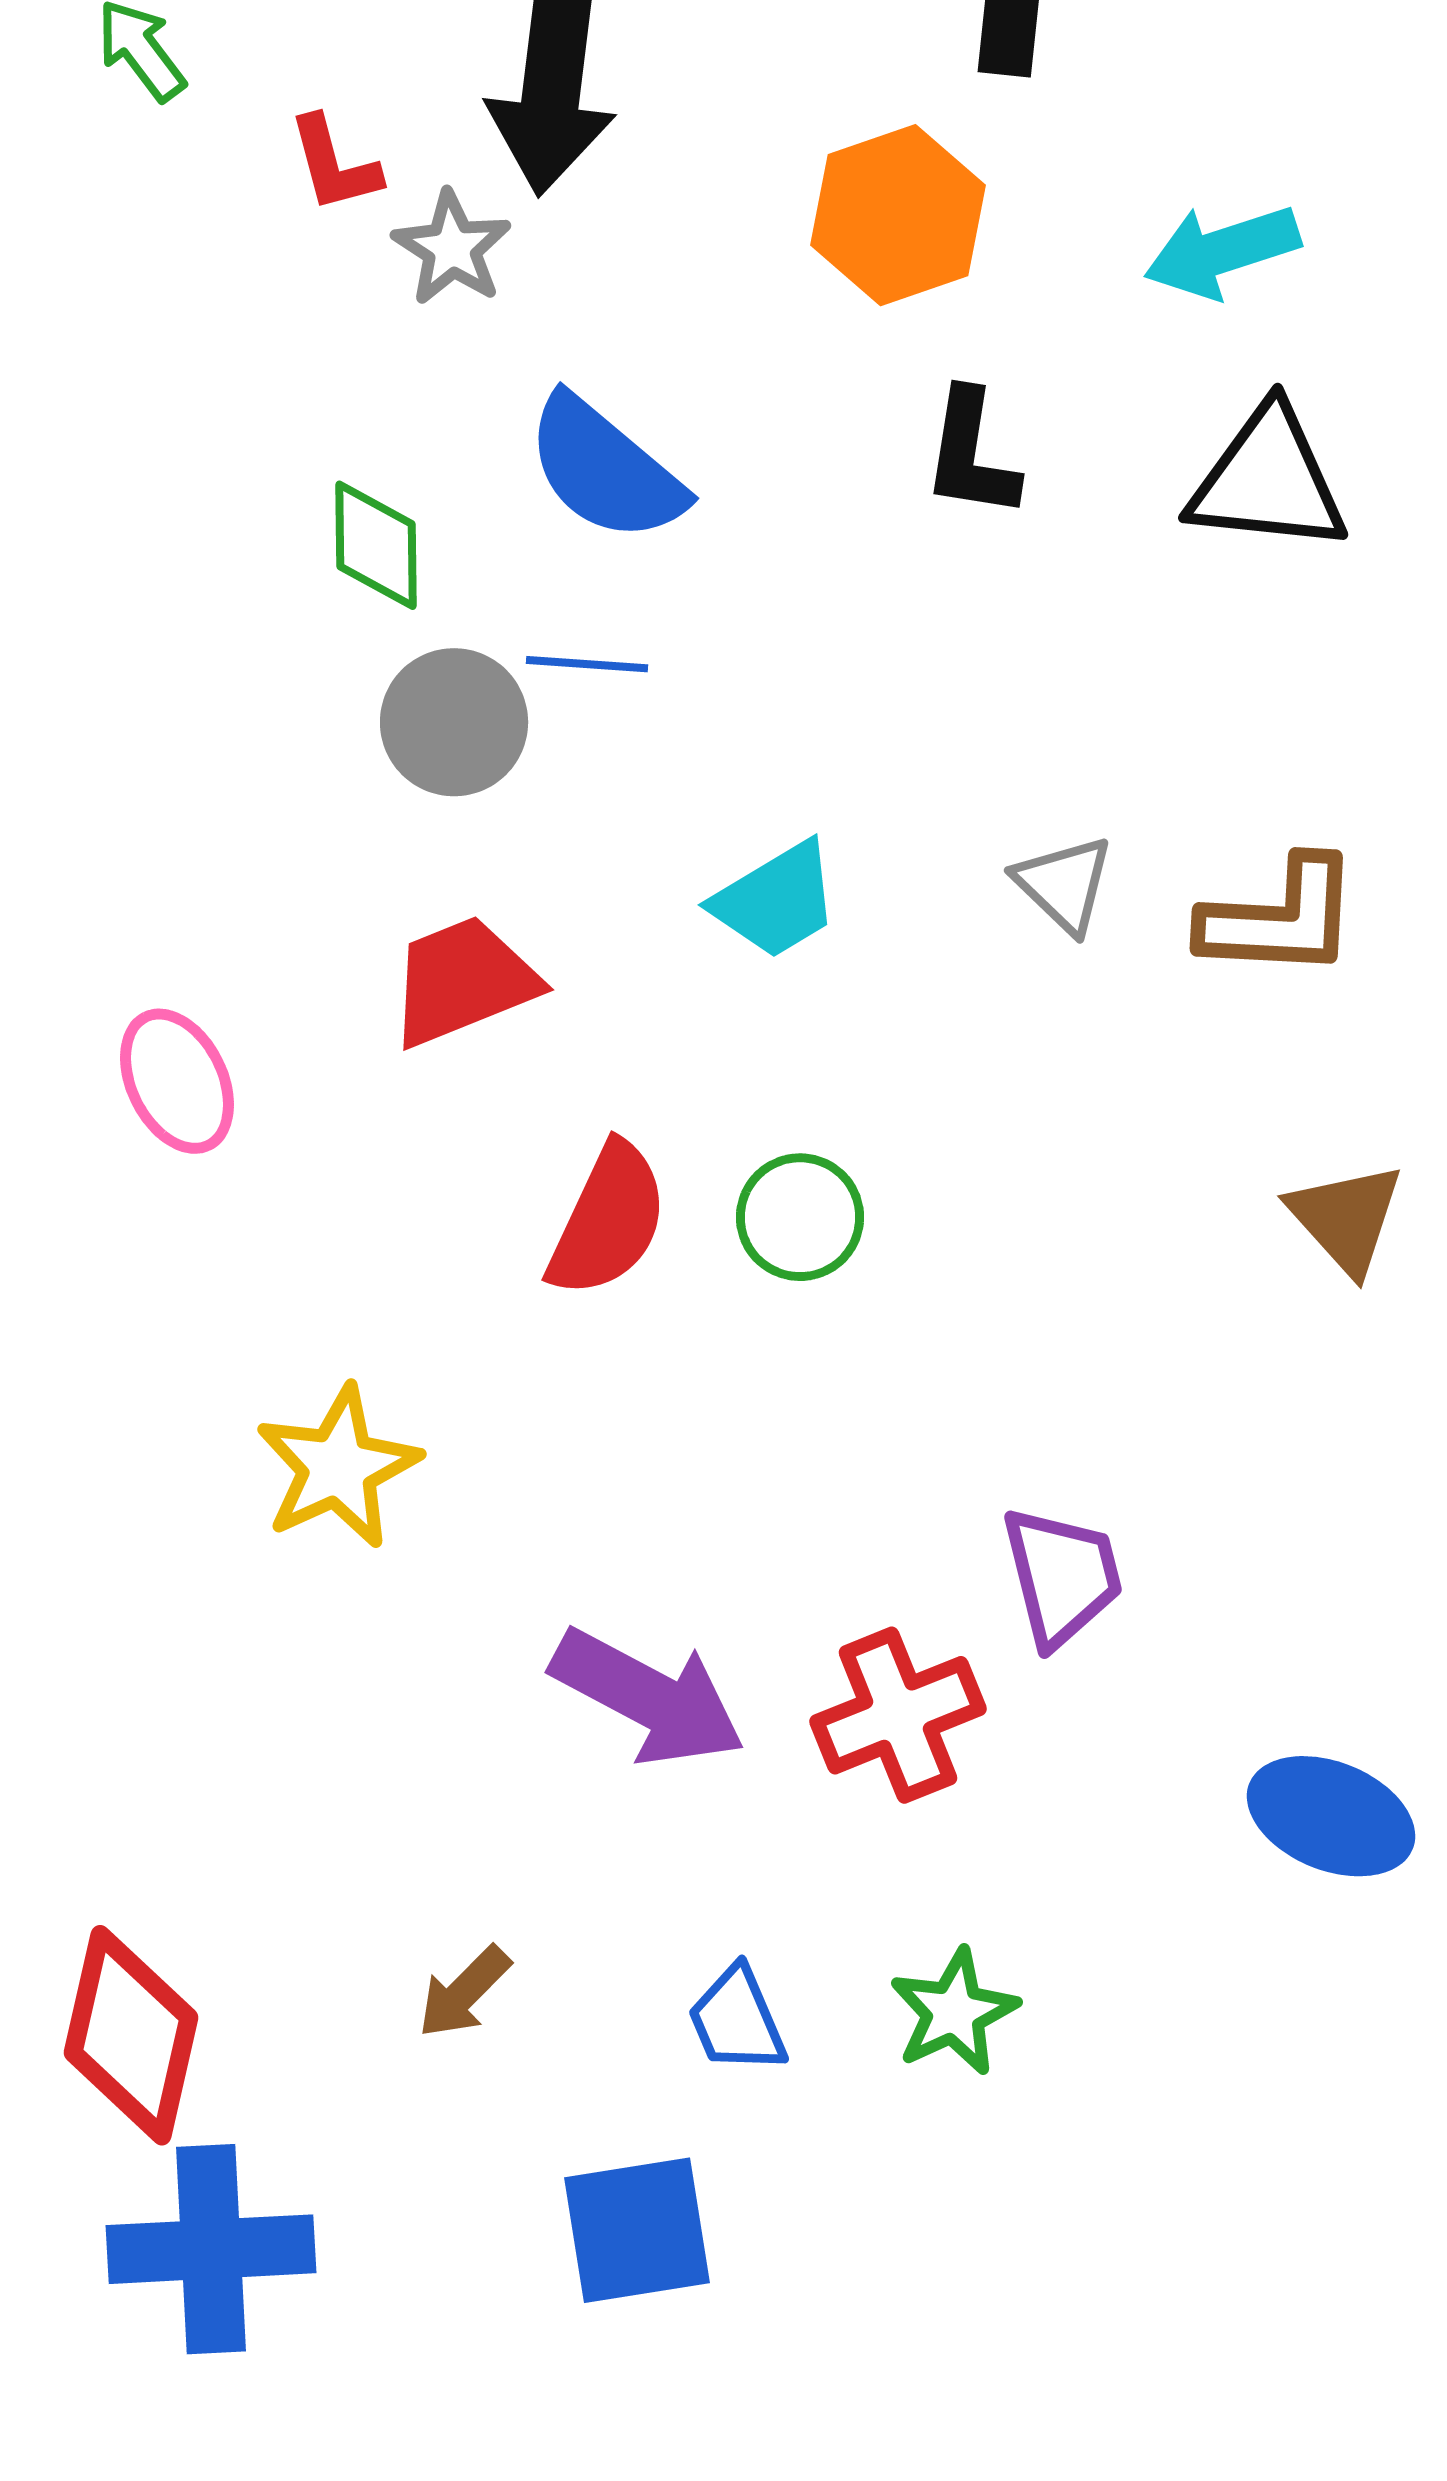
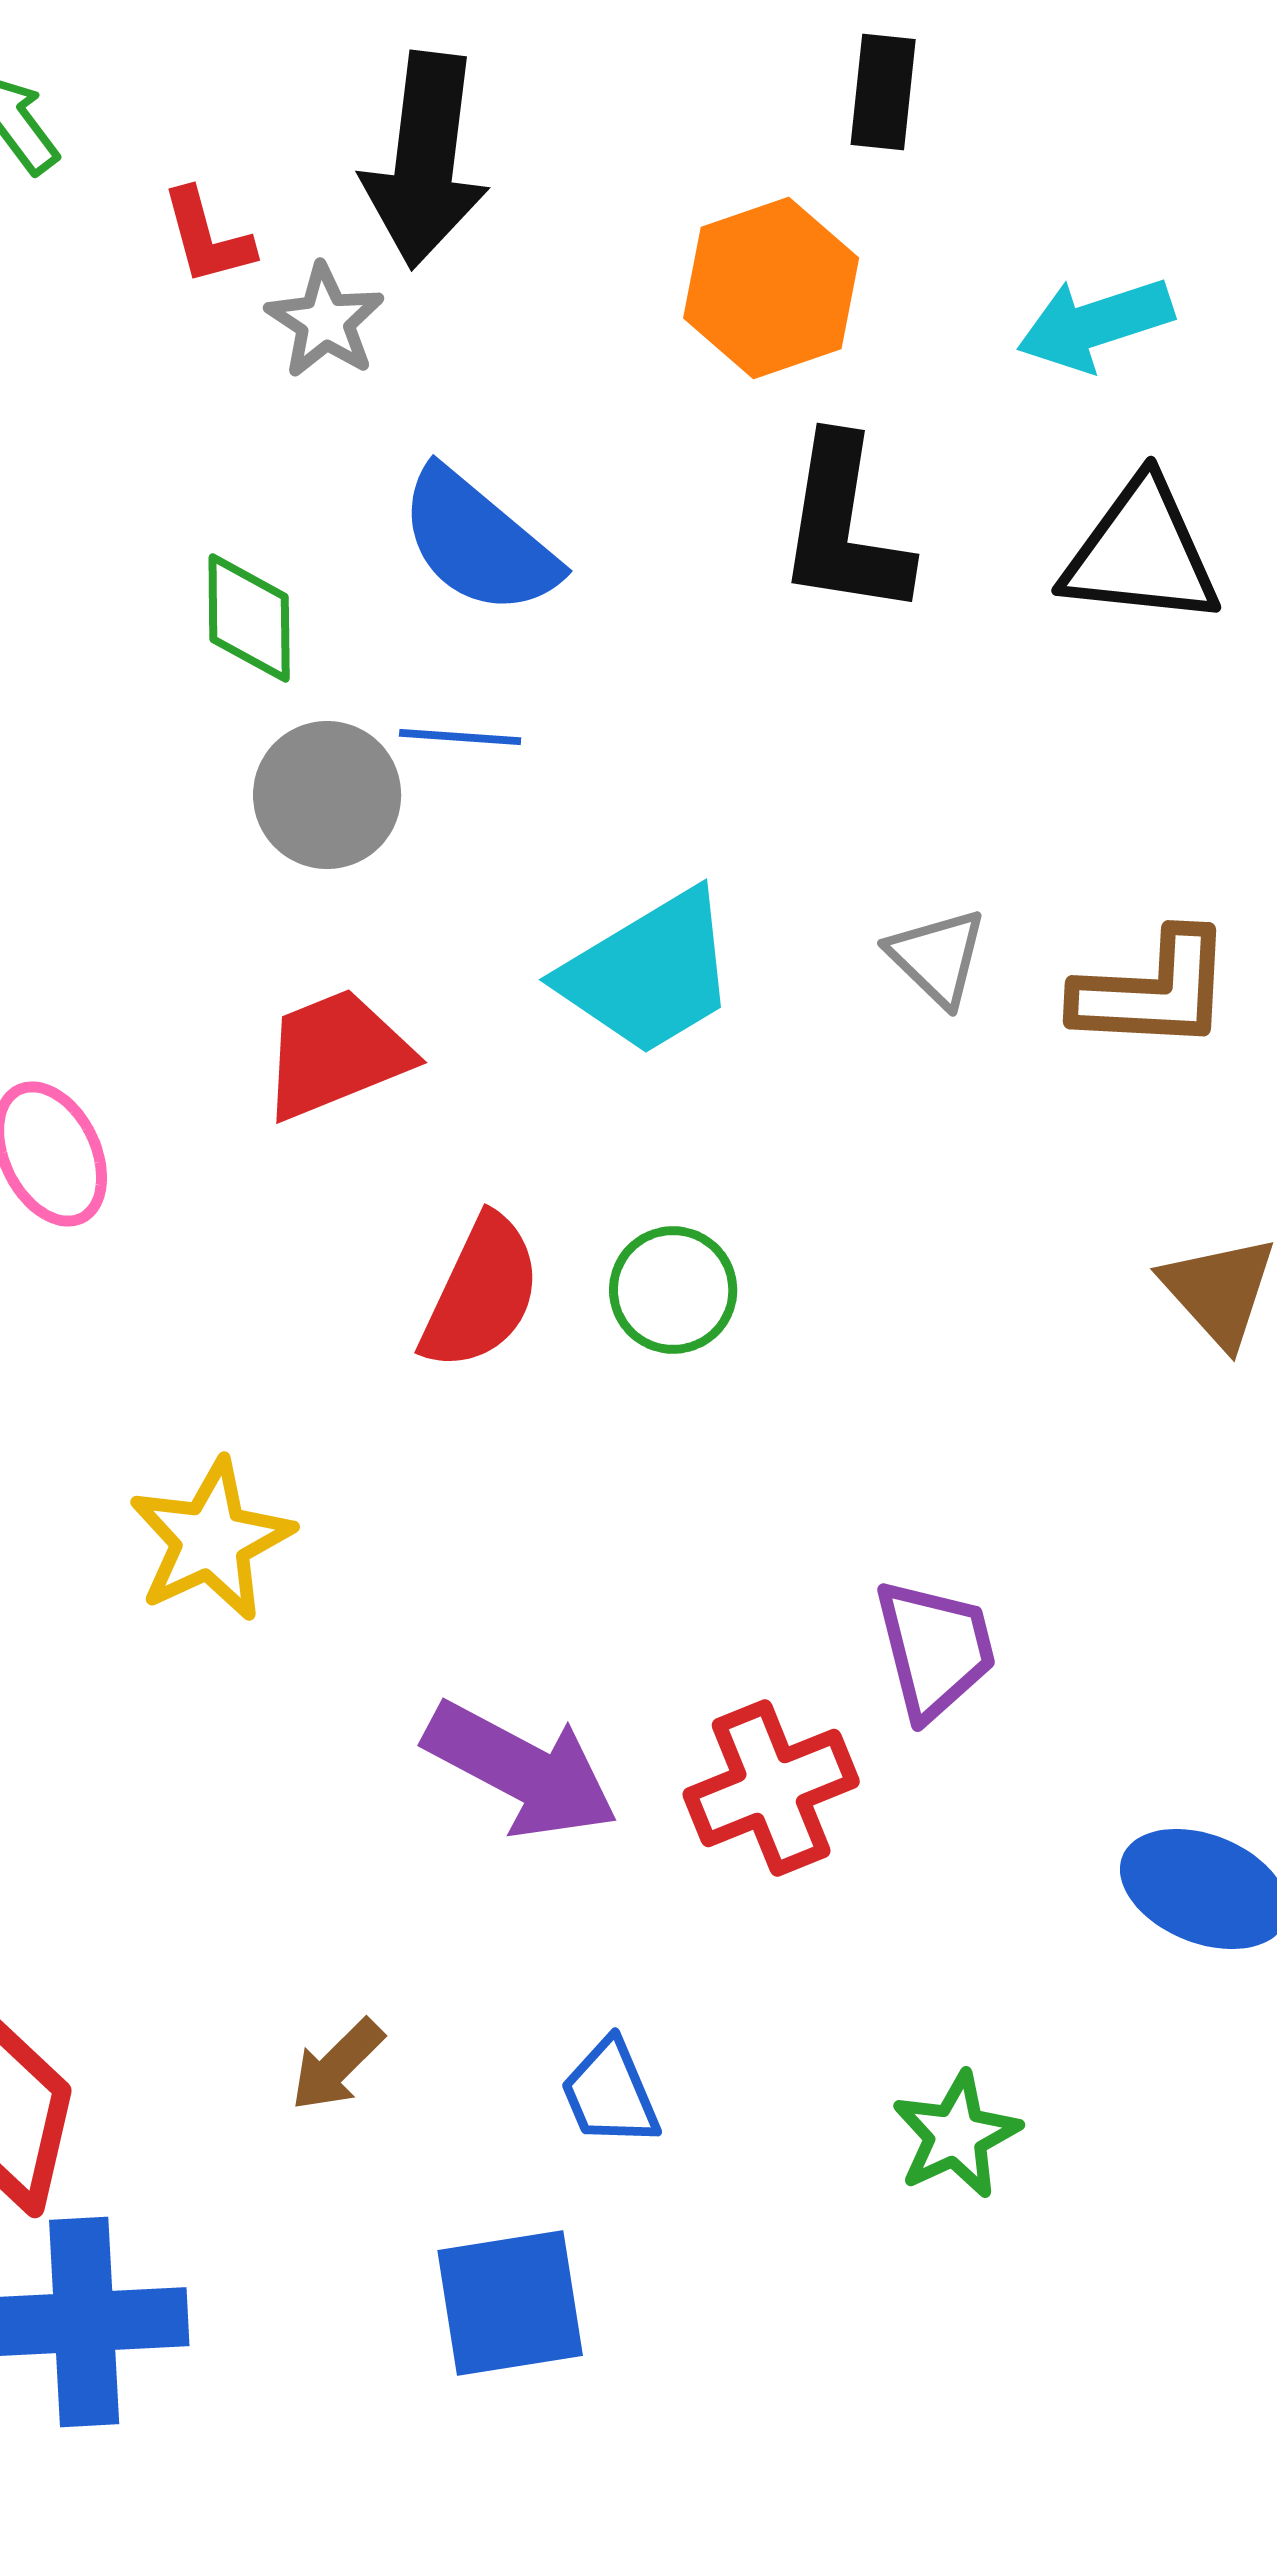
black L-shape: (971, 454) -> (844, 527), size x1.4
cyan trapezoid: (776, 900) -> (649, 973), size x1.4
green star: (954, 2012) -> (956, 2135), moved

